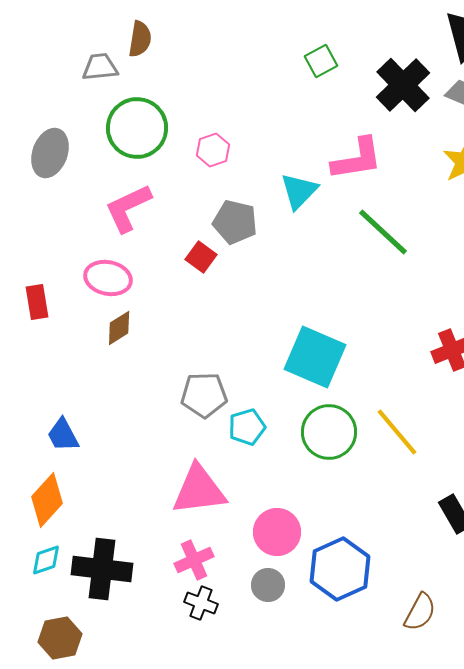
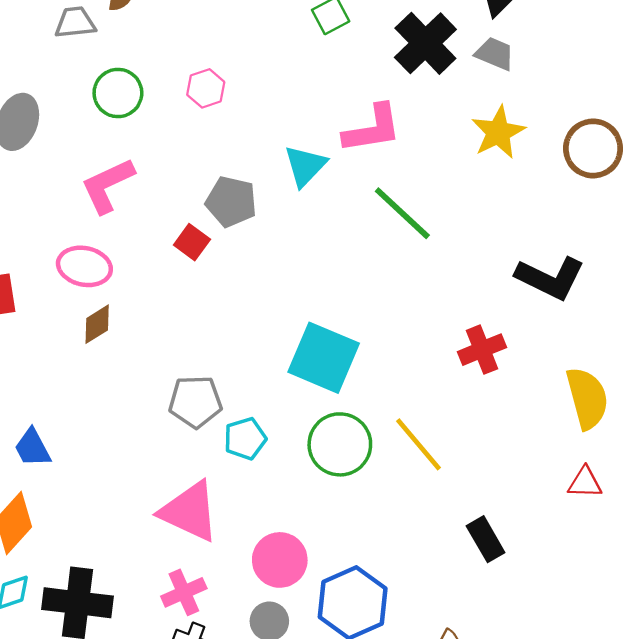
green circle: (137, 128) -> (118, 93), size x0.7
pink hexagon: (213, 150) -> (206, 88), moved
pink triangle: (199, 490) -> (190, 511), turned 32

